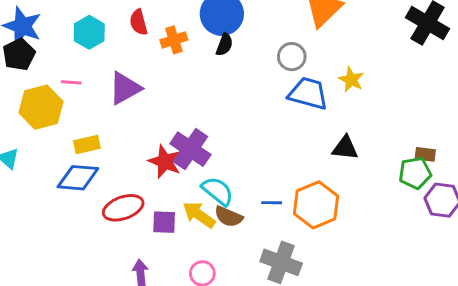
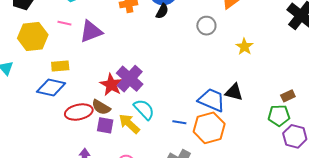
pink line: (71, 82) -> (64, 23), moved
blue trapezoid: (308, 94) -> (212, 100), moved
brown rectangle: (425, 154) -> (288, 96), moved, turned -40
brown semicircle: (229, 217) -> (101, 107), moved

